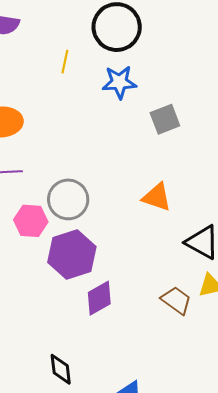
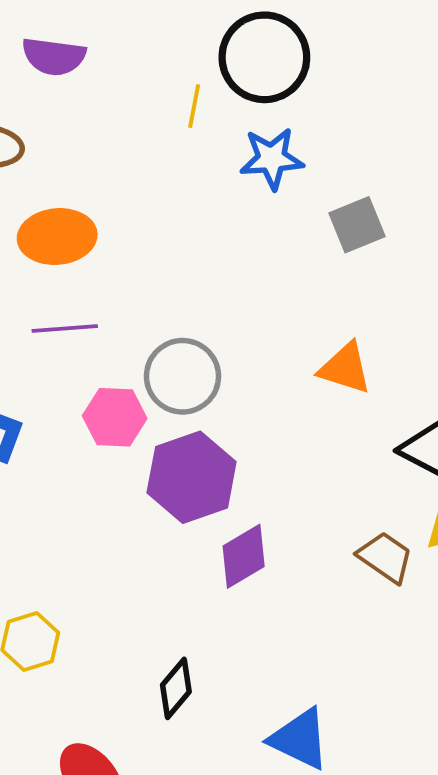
yellow line: (65, 62) -> (194, 106), moved
black diamond: (61, 369) -> (176, 688), turned 48

